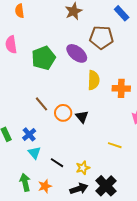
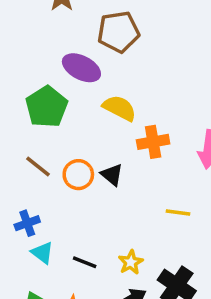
green pentagon: (44, 58) -> (47, 107), moved
yellow semicircle: (94, 80) -> (120, 108), turned -54
orange cross: (121, 88) -> (153, 142), moved
blue cross: (29, 134) -> (27, 223), turned 32

